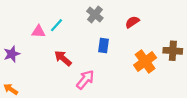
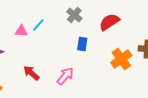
red semicircle: (132, 22) -> (109, 22), size x1.5
red arrow: (63, 58) -> (31, 73), moved

